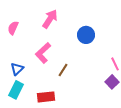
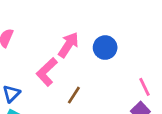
pink arrow: (50, 19) -> (68, 45), moved

